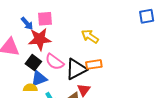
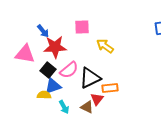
pink square: (45, 19) -> (82, 27), moved
pink semicircle: (55, 62) -> (69, 70), turned -78
orange rectangle: (94, 64) -> (110, 88), moved

